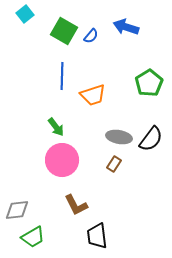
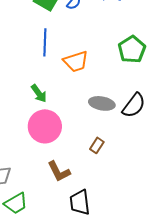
brown rectangle: (114, 164) -> (97, 145), moved

